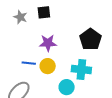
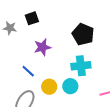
blue line: (29, 63) -> (28, 71), turned 48
yellow circle: (48, 66) -> (49, 87), moved

